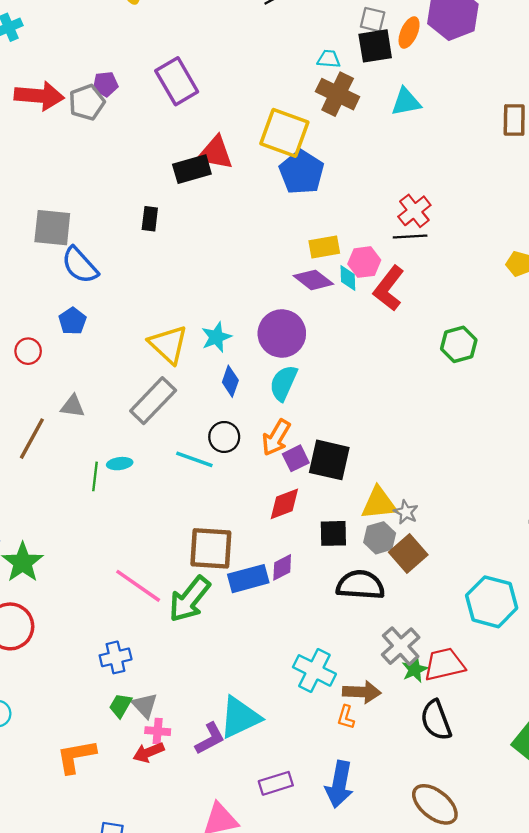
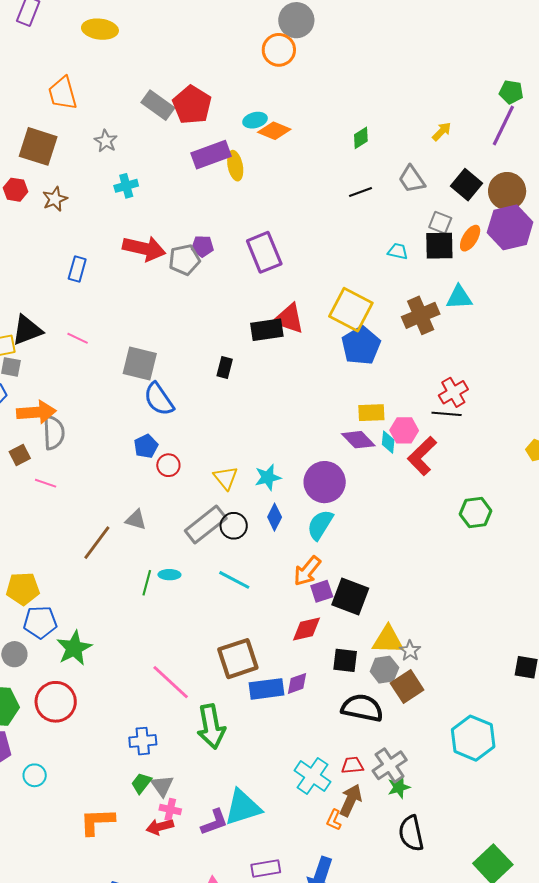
brown cross: (338, 94) -> (421, 315), moved, turned 33
yellow triangle: (168, 344) -> (226, 478), size x0.7
red circle: (28, 351) -> (168, 465), moved
black circle: (224, 437) -> (234, 526), moved
brown square: (211, 548) -> (238, 659), turned -30
green arrow: (189, 599) -> (211, 727), moved, turned -57
red trapezoid: (444, 664) -> (352, 765), moved, size x0.6
brown arrow: (362, 692) -> (351, 800), turned -76

